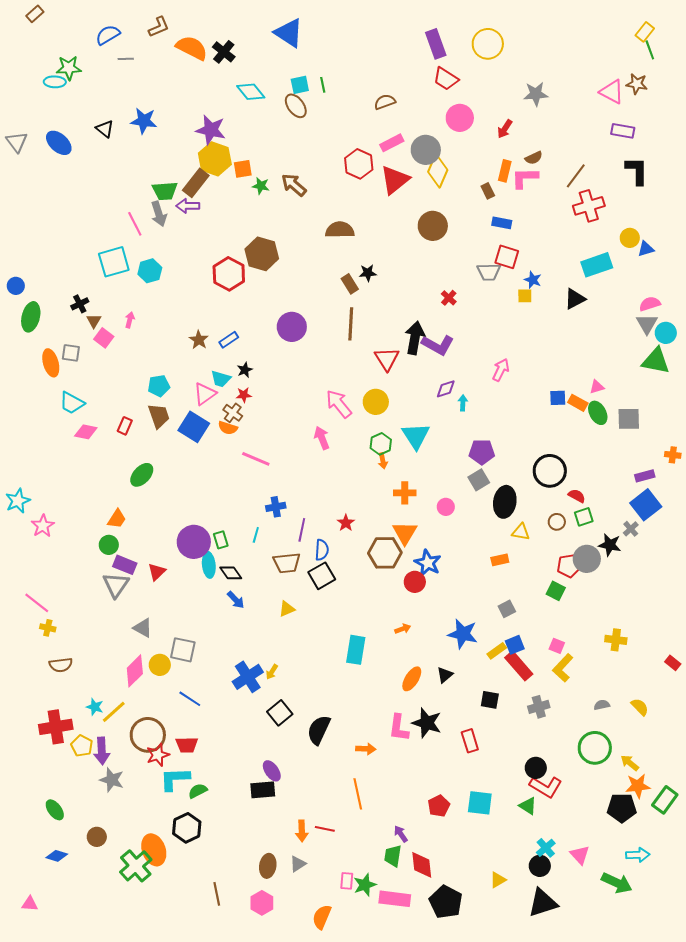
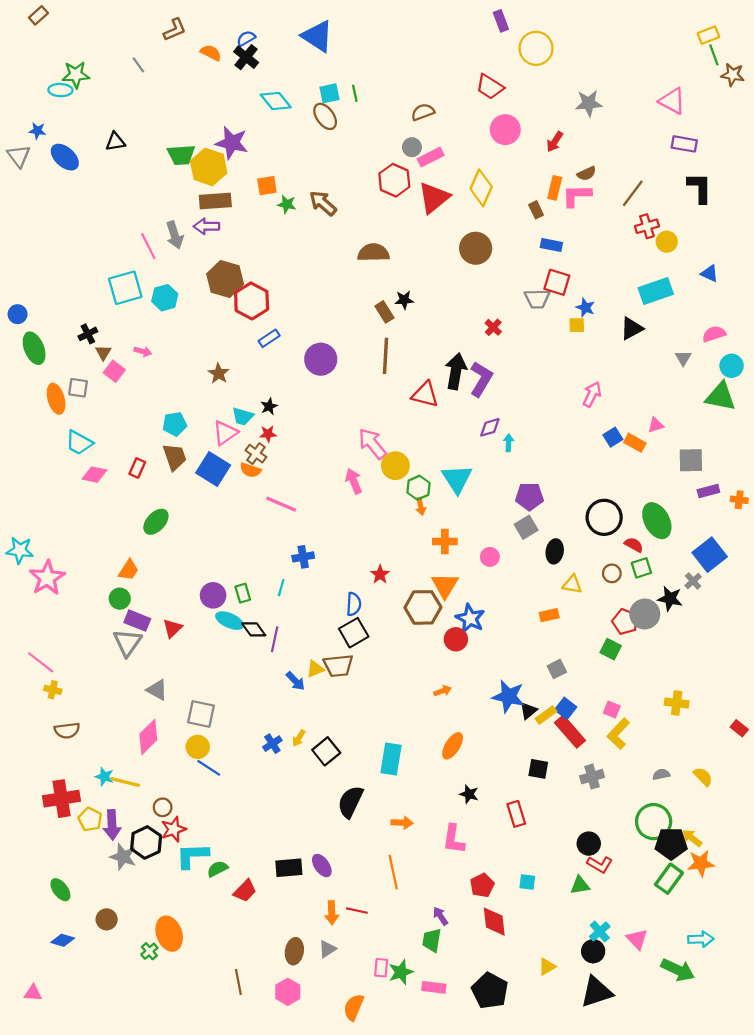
yellow rectangle: (645, 32) -> (708, 35), turned 30
blue semicircle: (108, 35) -> (246, 38), moved, size x0.7
purple rectangle: (436, 44) -> (501, 21), moved, size x0.7
orange semicircle: (192, 48) -> (211, 53), size x0.6
gray line: (126, 59) -> (138, 65), turned 56
brown star: (637, 84) -> (733, 75), moved
blue star: (144, 121) -> (37, 131), moved, size x0.6
black triangle: (105, 129) -> (115, 142), turned -48
gray circle: (426, 150) -> (412, 147), moved, size x0.6
yellow hexagon: (215, 159) -> (209, 167), moved
brown rectangle: (196, 183) -> (215, 201), turned 48
green trapezoid: (165, 191) -> (181, 155), moved
red cross: (589, 206) -> (647, 226), size x0.7
yellow circle: (630, 238) -> (667, 242), moved
blue triangle: (646, 249) -> (710, 274), turned 42
brown hexagon: (262, 254) -> (225, 279), moved
green ellipse: (31, 317) -> (34, 348), turned -36
pink arrow: (130, 320) -> (143, 351), turned 91
gray triangle: (647, 324) -> (683, 358), moved, size x0.7
blue rectangle: (229, 340) -> (269, 338), moved
purple L-shape: (438, 345) -> (481, 379), turned -88
red triangle: (387, 359) -> (425, 394), turned -44
pink arrow: (501, 370) -> (592, 394), moved
blue square: (558, 398) -> (613, 437), turned -30
yellow circle: (376, 402) -> (395, 466), moved
green ellipse: (598, 413) -> (657, 521), moved, size x1.4
purple rectangle: (645, 476) -> (708, 491), moved
cyan star: (18, 501) -> (20, 550), turned 30
black ellipse: (505, 502) -> (555, 551), size x0.7
pink star: (43, 526) -> (47, 578), size x1.4
purple line: (302, 530) -> (275, 639), moved
purple circle: (194, 542) -> (213, 595), size x0.7
brown trapezoid: (287, 563) -> (338, 666), moved
cyan ellipse: (209, 565) -> (230, 621), turned -60
red pentagon: (569, 566) -> (625, 622), turned 30
blue arrow: (236, 600) -> (295, 681), moved
blue square: (515, 645) -> (566, 708), turned -30
cyan rectangle: (356, 650) -> (391, 759), moved
yellow circle: (160, 665) -> (198, 747), moved
black triangle: (445, 675) -> (528, 711), moved
blue cross: (248, 677) -> (272, 744), size x0.6
yellow line: (114, 712) -> (125, 782), turned 56
black square: (280, 713) -> (326, 751), moved
black star: (427, 723) -> (469, 794), size x0.6
pink L-shape: (399, 728) -> (454, 839), moved
brown circle: (148, 735) -> (163, 807), size x0.5
red trapezoid: (187, 745) -> (245, 891), moved, turned -45
purple ellipse: (272, 771) -> (322, 866), moved
red L-shape: (546, 787) -> (600, 864), size x0.7
green rectangle: (665, 800) -> (669, 879), moved
cyan square: (480, 803) -> (527, 882), size x0.6
green triangle: (528, 806) -> (580, 885), turned -42
black pentagon: (622, 808) -> (671, 844), moved
black hexagon: (187, 828) -> (146, 842), moved
red diamond: (422, 865) -> (494, 922), moved
green cross: (136, 866) -> (149, 951), size x0.5
pink rectangle: (395, 899) -> (434, 987), size x0.7

